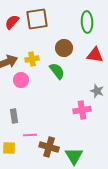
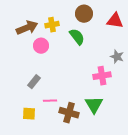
gray rectangle: (14, 116) -> (34, 82), turned 48
green triangle: (74, 156) -> (94, 105), moved

